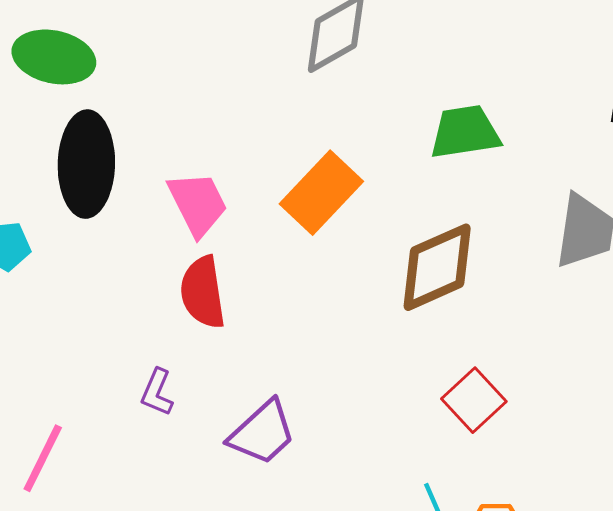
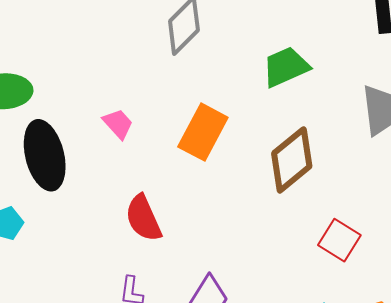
pink trapezoid: (198, 204) -> (118, 124), moved, size x0.7

